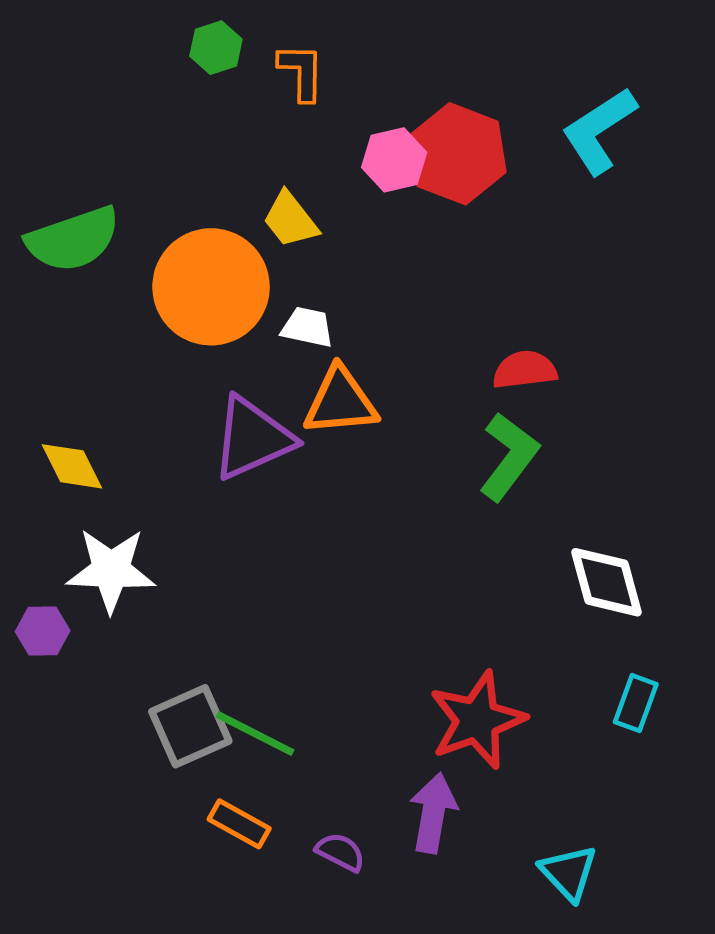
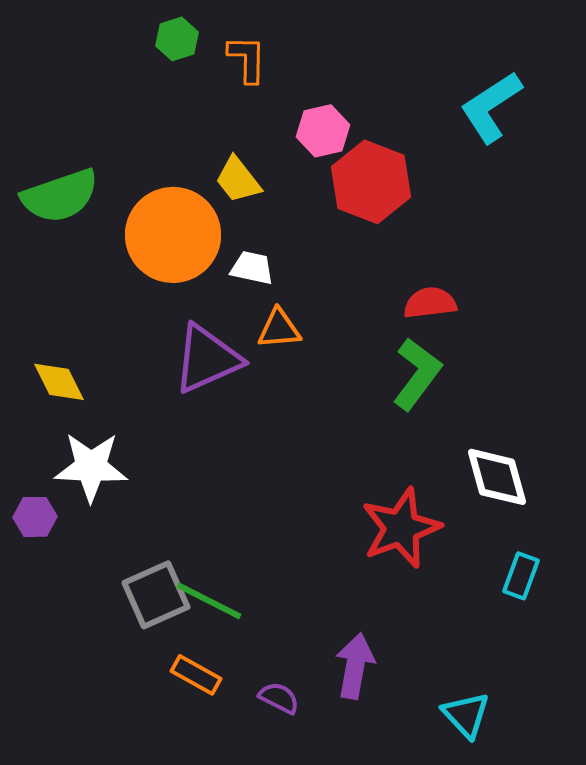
red hexagon: (458, 154) -> (371, 182), moved
orange triangle: (340, 402) -> (279, 329), size x0.7
red star: (477, 720) -> (401, 528), moved

